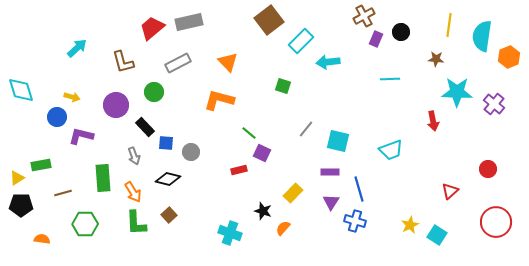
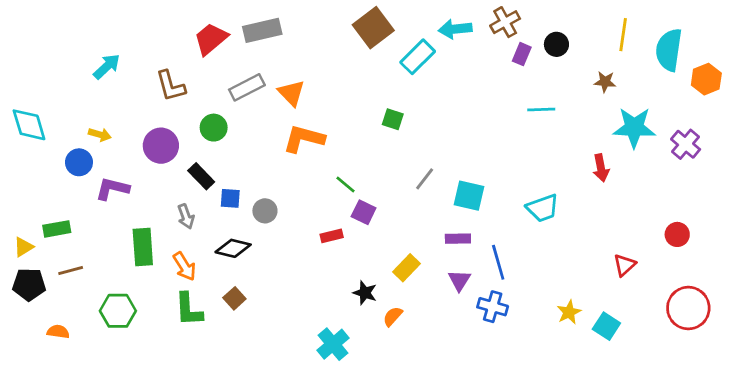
orange triangle: (228, 62) -> (291, 93), moved
cyan arrow: (328, 62) -> (455, 29), moved
brown line: (63, 193) -> (71, 271), moved
cyan cross: (230, 233) -> (333, 344), moved, turned 30

